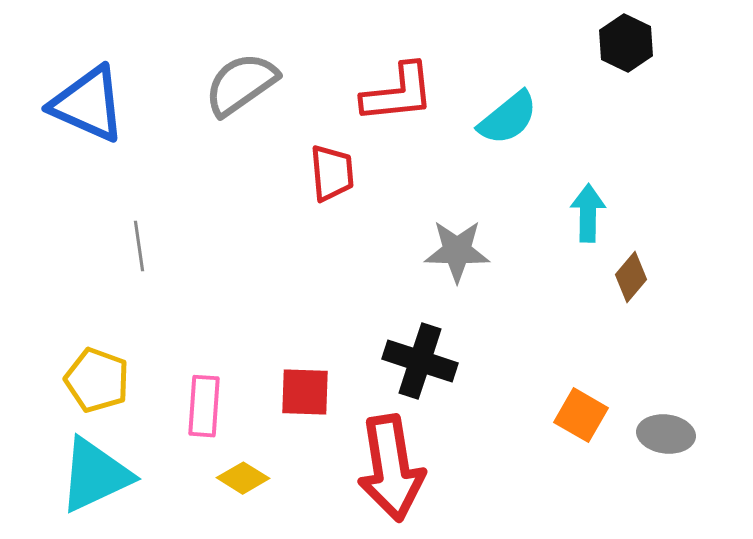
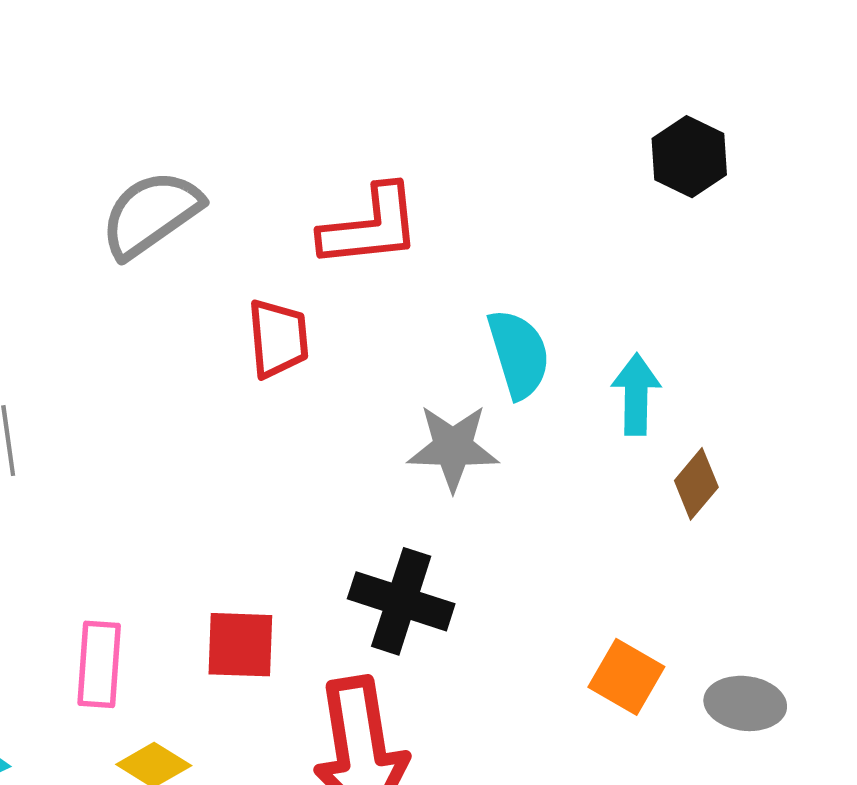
cyan semicircle: (508, 118) -> (519, 354), moved, turned -68

